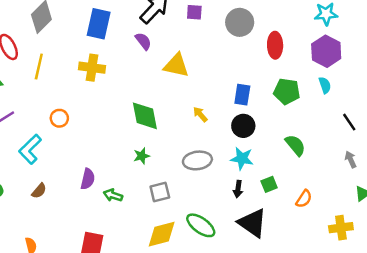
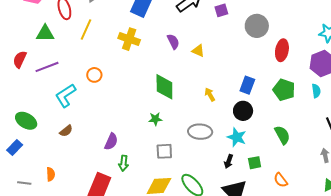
purple square: (194, 12) -> (221, 10), turned -32
purple semicircle: (143, 41) -> (173, 42), moved
yellow triangle: (176, 65) -> (198, 51), size x0.6
purple semicircle: (88, 179) -> (111, 142), moved
green arrow: (113, 195) -> (124, 163), moved, turned -112
orange semicircle: (304, 199) -> (281, 180), turned 98

